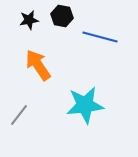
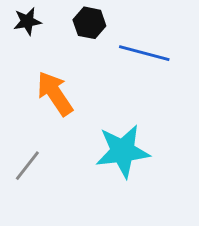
black star: (29, 20) -> (27, 21), moved

